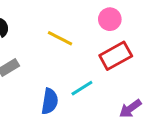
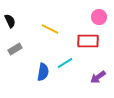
pink circle: (110, 19) -> (99, 17), moved
red rectangle: (116, 56) -> (88, 41), turned 30

